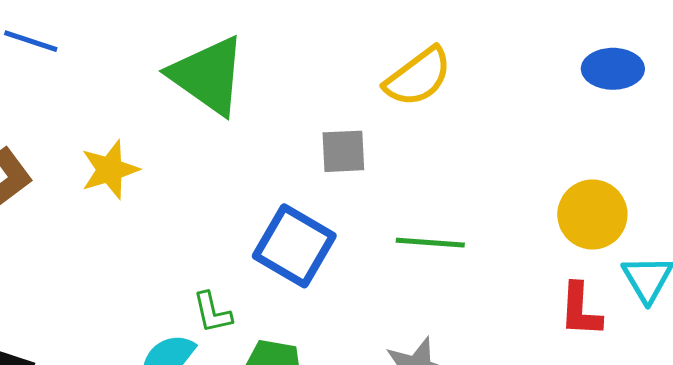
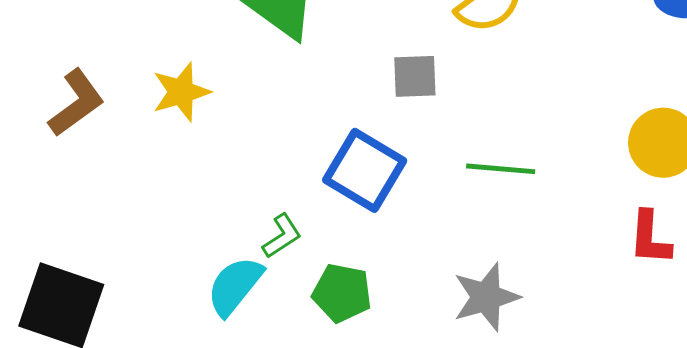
green L-shape: (212, 312) -> (282, 236), turned -111

